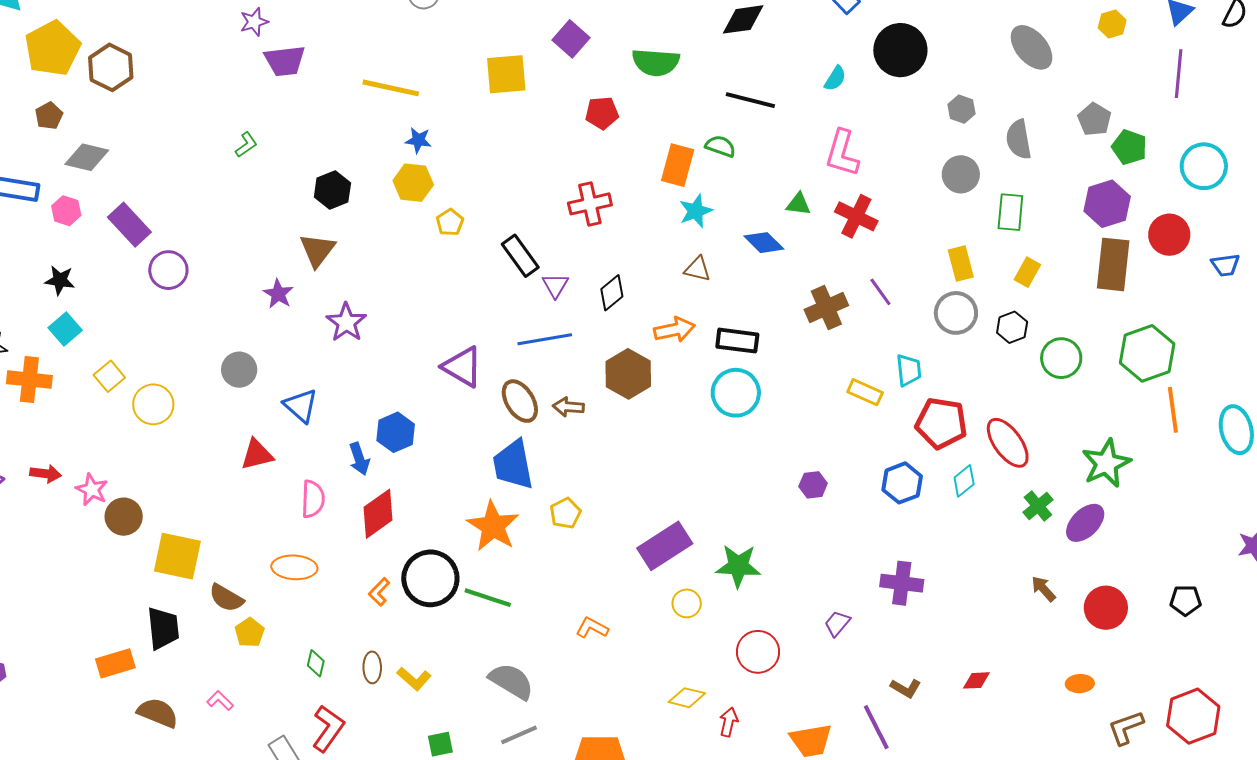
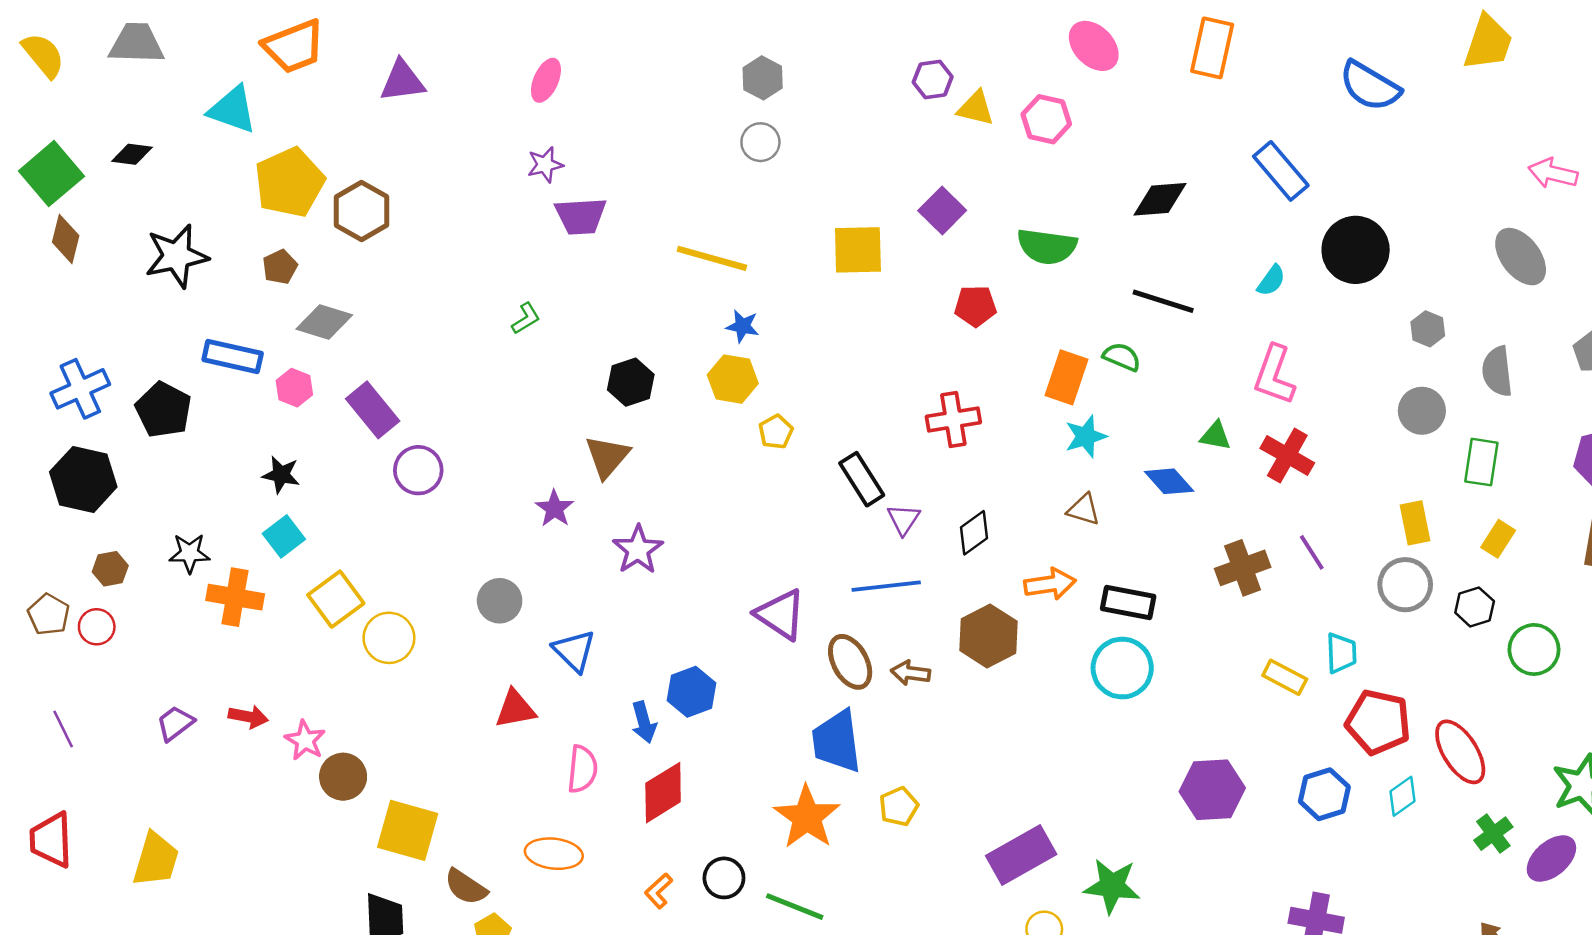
yellow square: (109, 376) -> (336, 599), size x1.4
purple hexagon: (813, 485) -> (1212, 790), size x1.8
black circle: (430, 578) -> (724, 878), size x0.6

